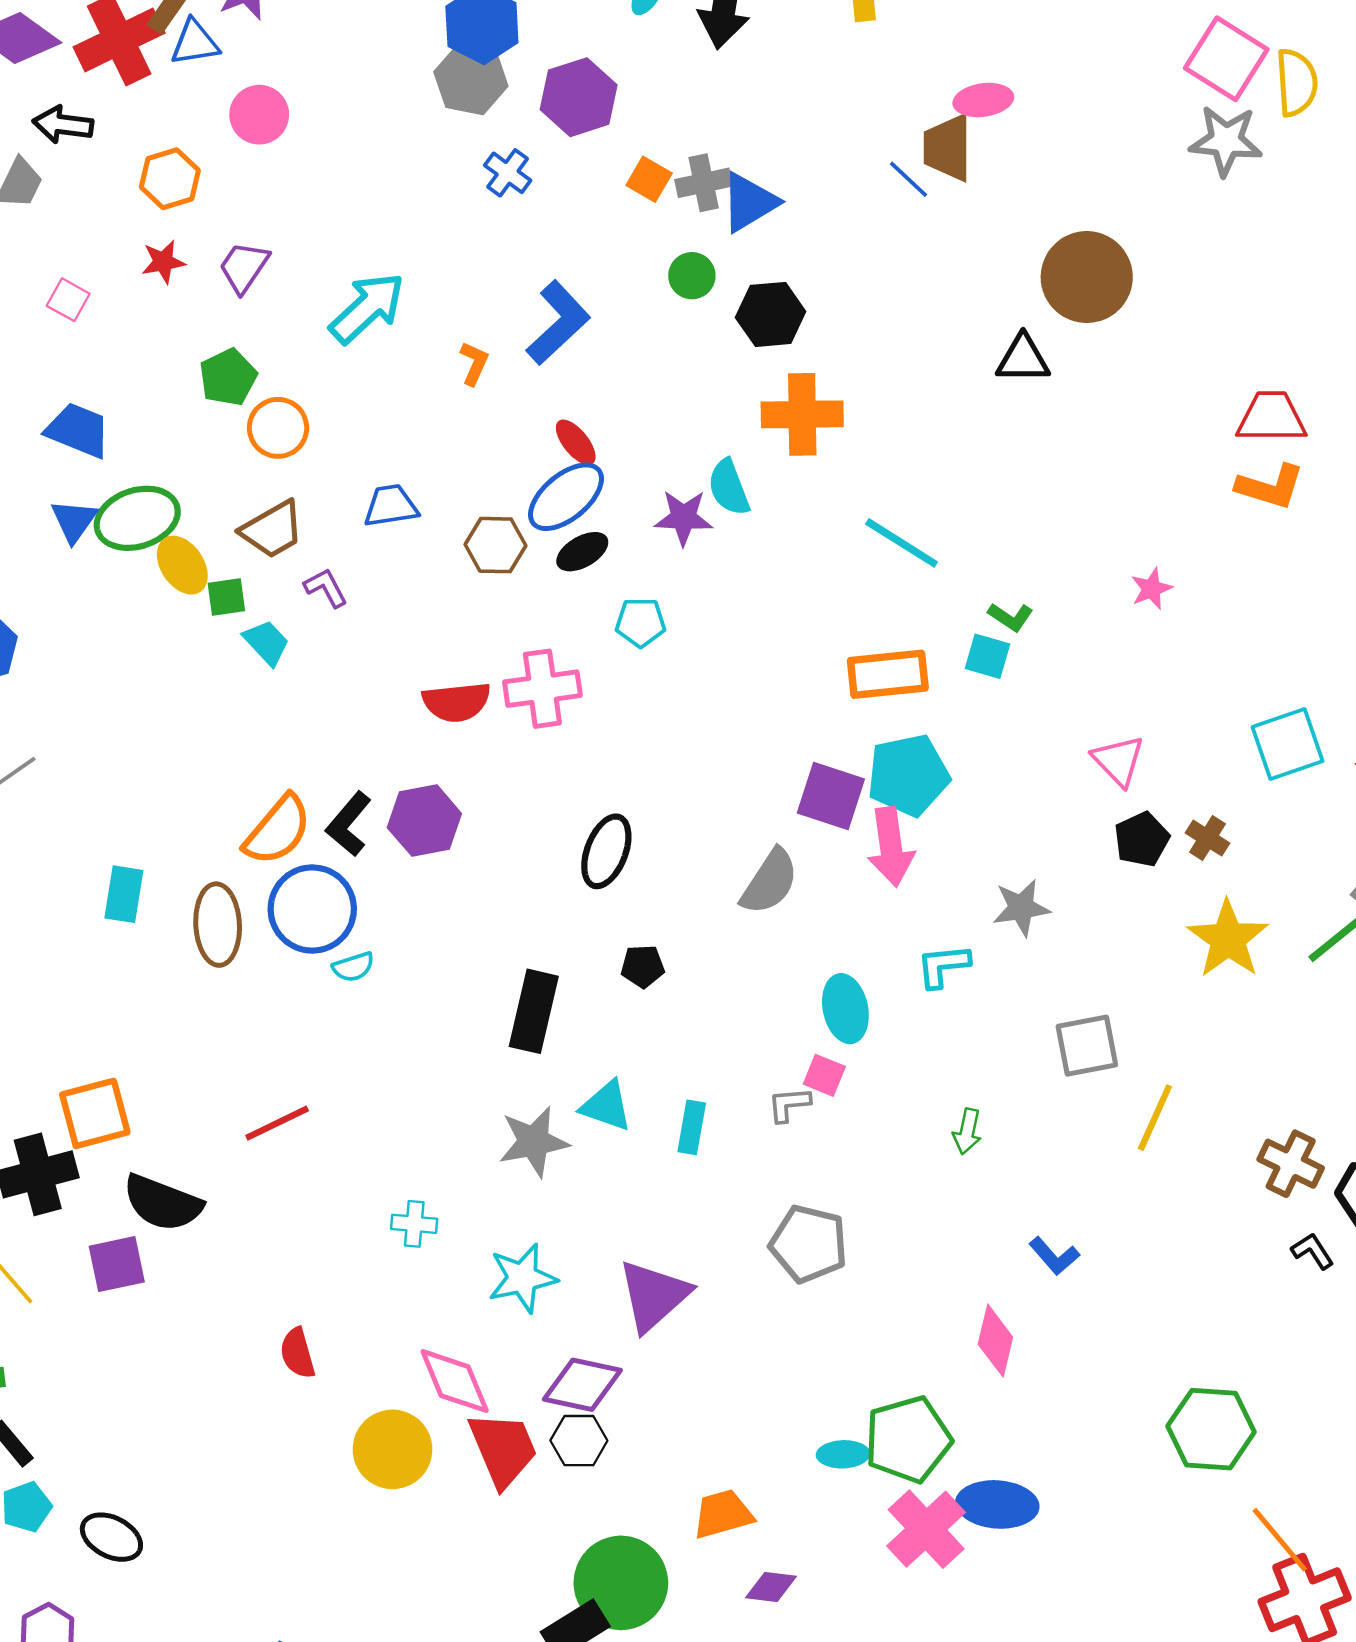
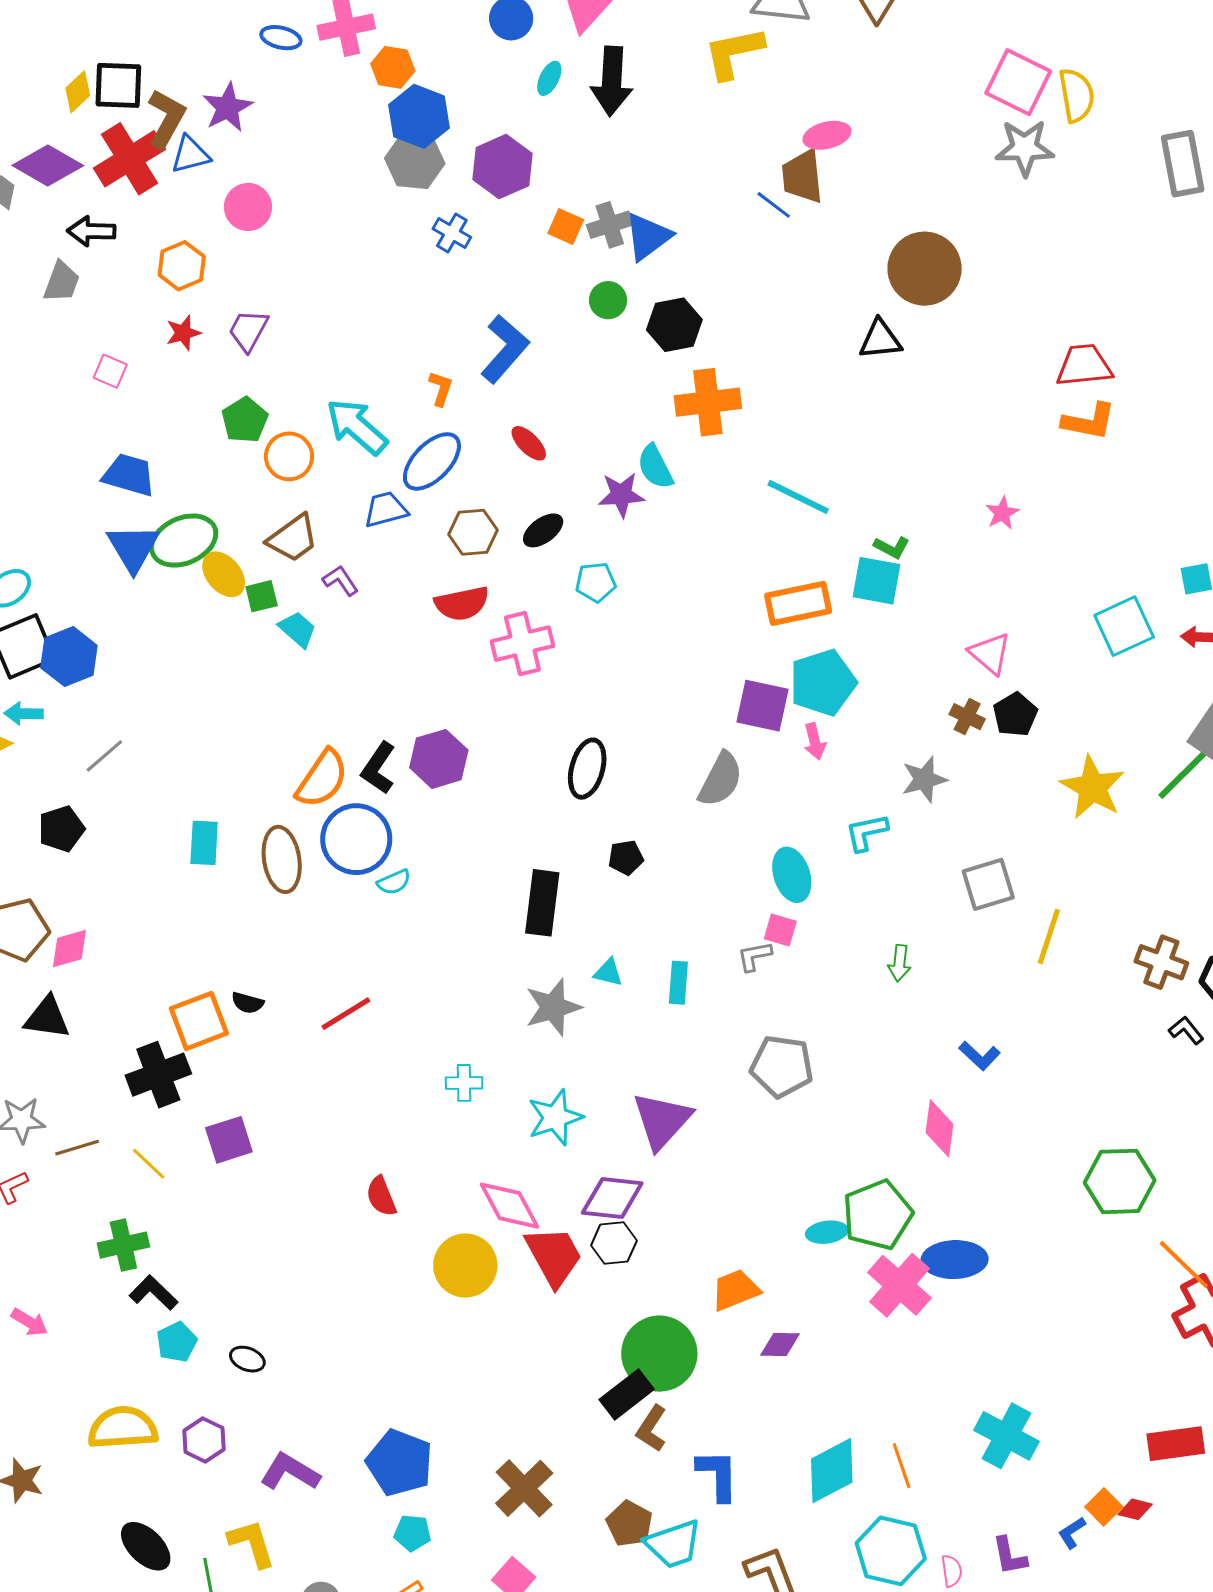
cyan arrow: (367, 308) -> (357, 427), moved, turned -90
blue ellipse: (566, 497) -> (432, 461), moved
blue triangle: (74, 521) -> (133, 548), size x1.4
cyan square: (988, 656) -> (876, 581), size x1.4
red semicircle: (457, 702) -> (462, 603), moved
brown cross: (1208, 838) -> (967, 717), moved
pink arrow: (891, 847) -> (815, 741), size x0.6
cyan triangle: (606, 1106) -> (608, 973), size x0.7
black semicircle: (163, 1203) -> (248, 1003), moved, size x0.5
black ellipse: (111, 1537) -> (247, 1359), size x0.7

